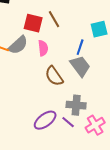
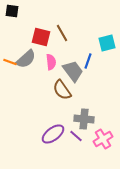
gray trapezoid: (80, 66) -> (73, 71), moved

